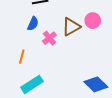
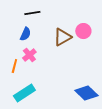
pink cross: (49, 38) -> (29, 55), moved

